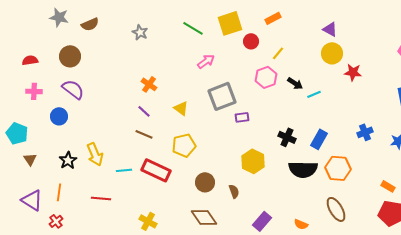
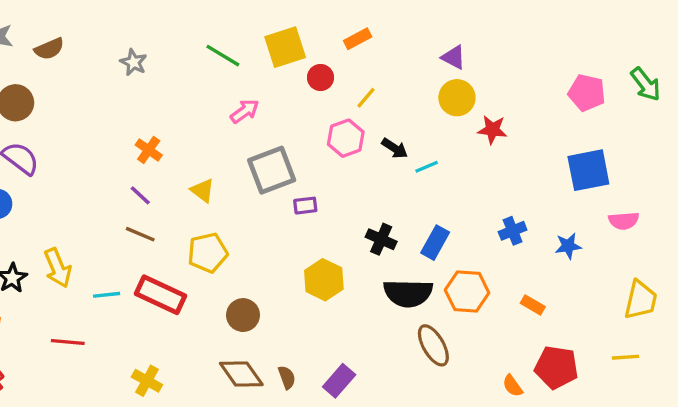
orange rectangle: (388, 186) -> (533, 305), moved
brown semicircle: (234, 191) -> (287, 377), moved
brown ellipse: (336, 209) -> (433, 345), moved
orange semicircle: (301, 224) -> (513, 386), moved, turned 32

